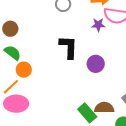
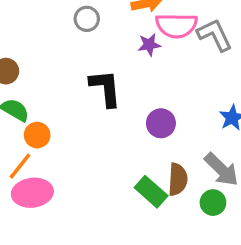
purple circle: (96, 64) -> (161, 123), moved
brown semicircle: (104, 108) -> (178, 179), turned 102

